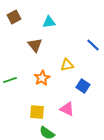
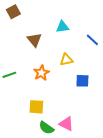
cyan triangle: (49, 22) -> (62, 27), moved
blue square: (83, 86) -> (82, 81), turned -32
pink triangle: (67, 109) -> (66, 124), moved

